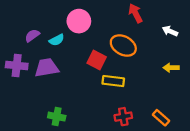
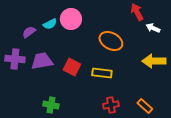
red arrow: (135, 13) -> (137, 12), moved
cyan semicircle: (57, 40) -> (50, 24), moved
red square: (97, 60) -> (72, 67), moved
yellow arrow: (171, 68) -> (154, 61), size x1.6

